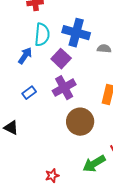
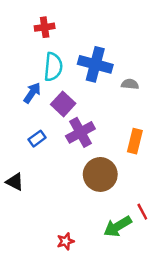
purple square: (61, 59) -> (63, 104), moved

